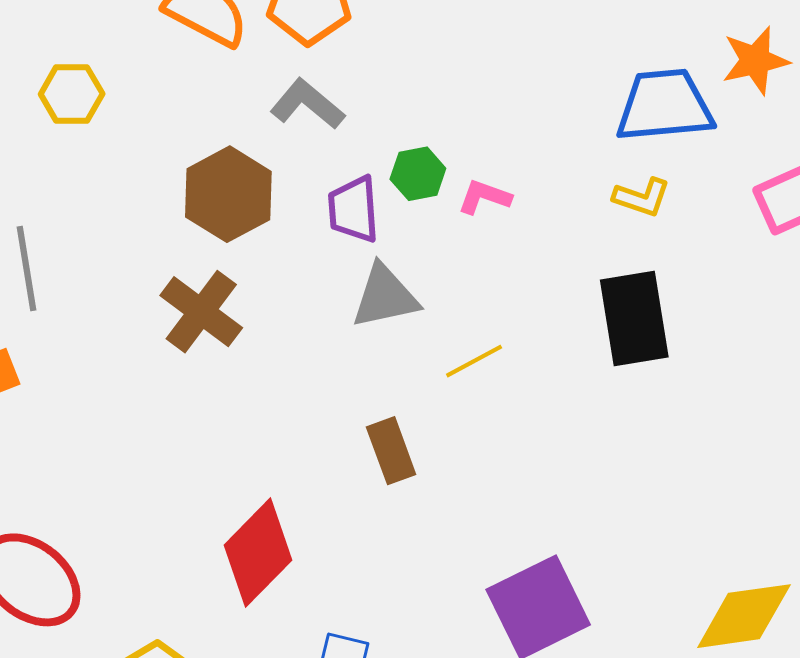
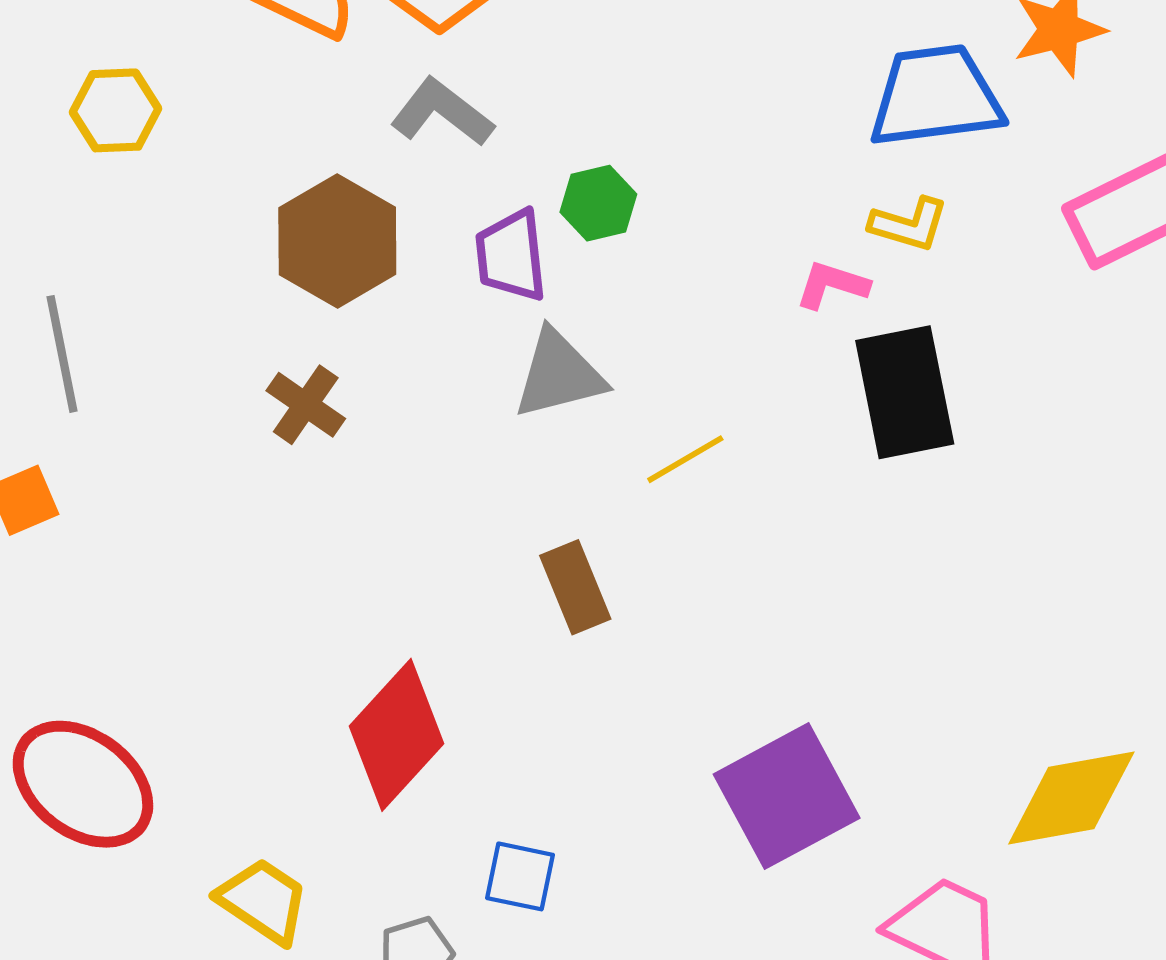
pink L-shape: (484, 197) -> (832, 285), moved
brown cross: (201, 312) -> (306, 405), size x0.7

